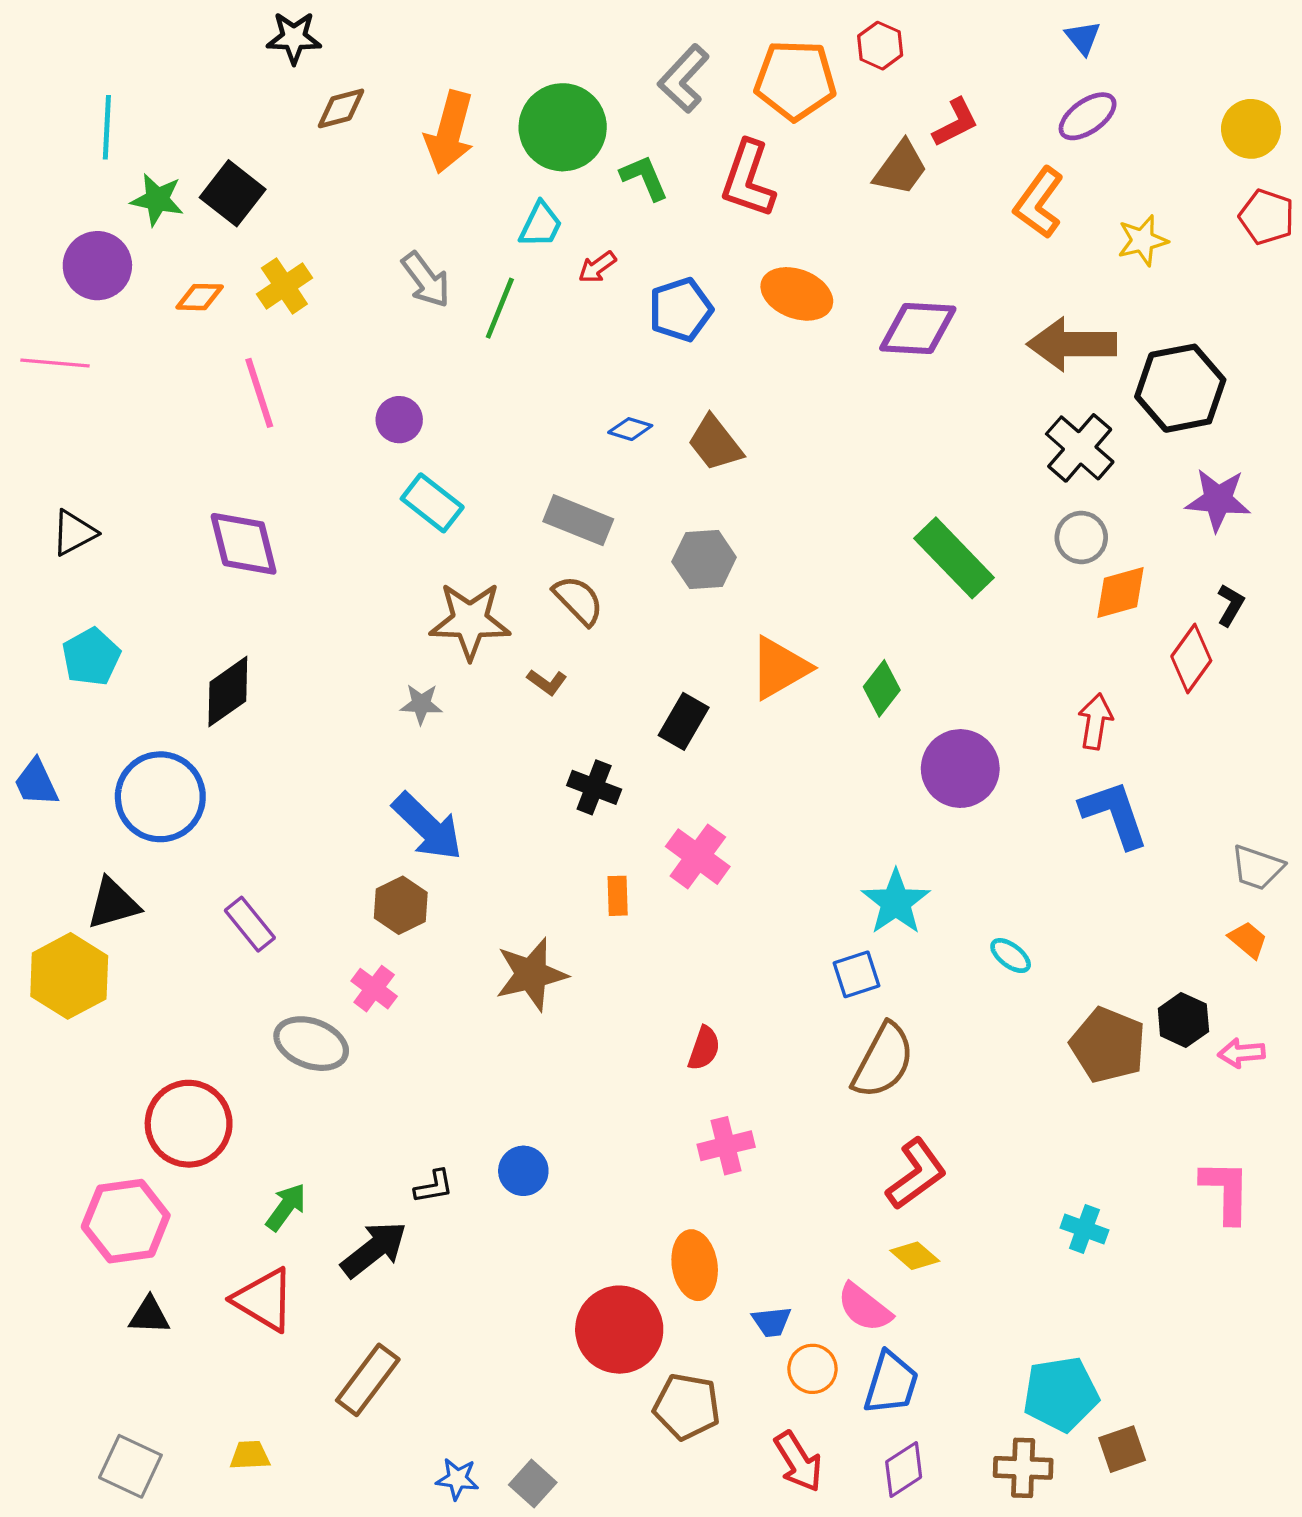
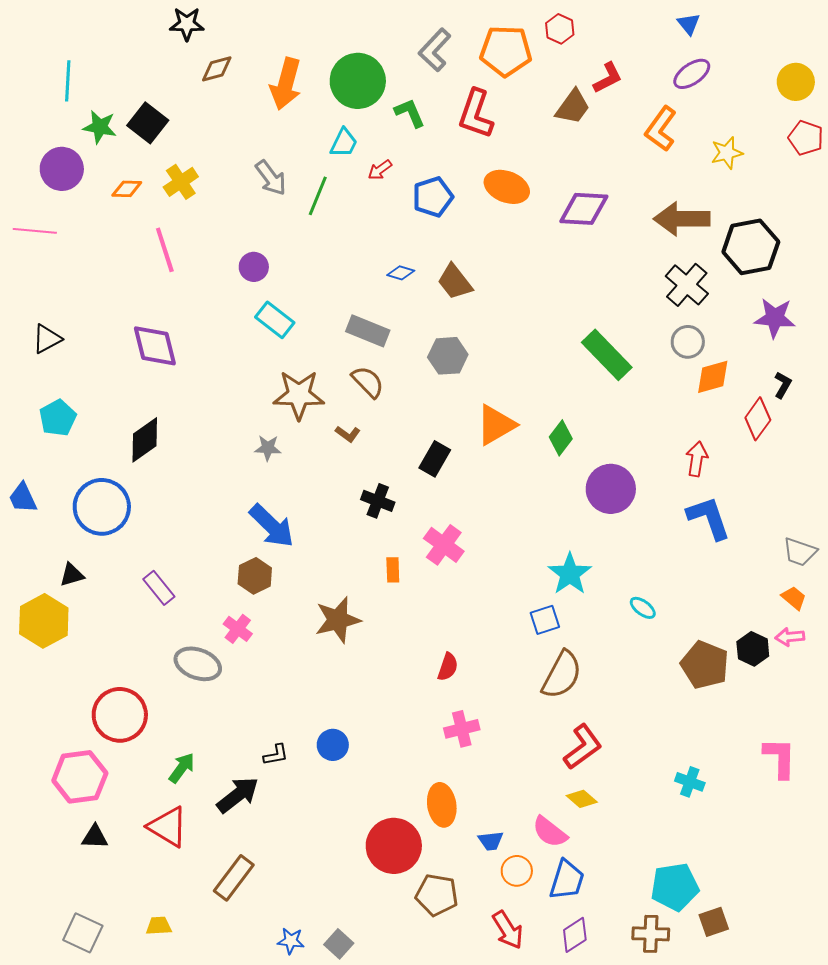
black triangle: (113, 904) -> (72, 575), size x0.7
pink arrow: (1242, 1053) -> (790, 637), moved

